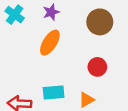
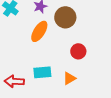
brown circle: (100, 22) -> (65, 17), moved

